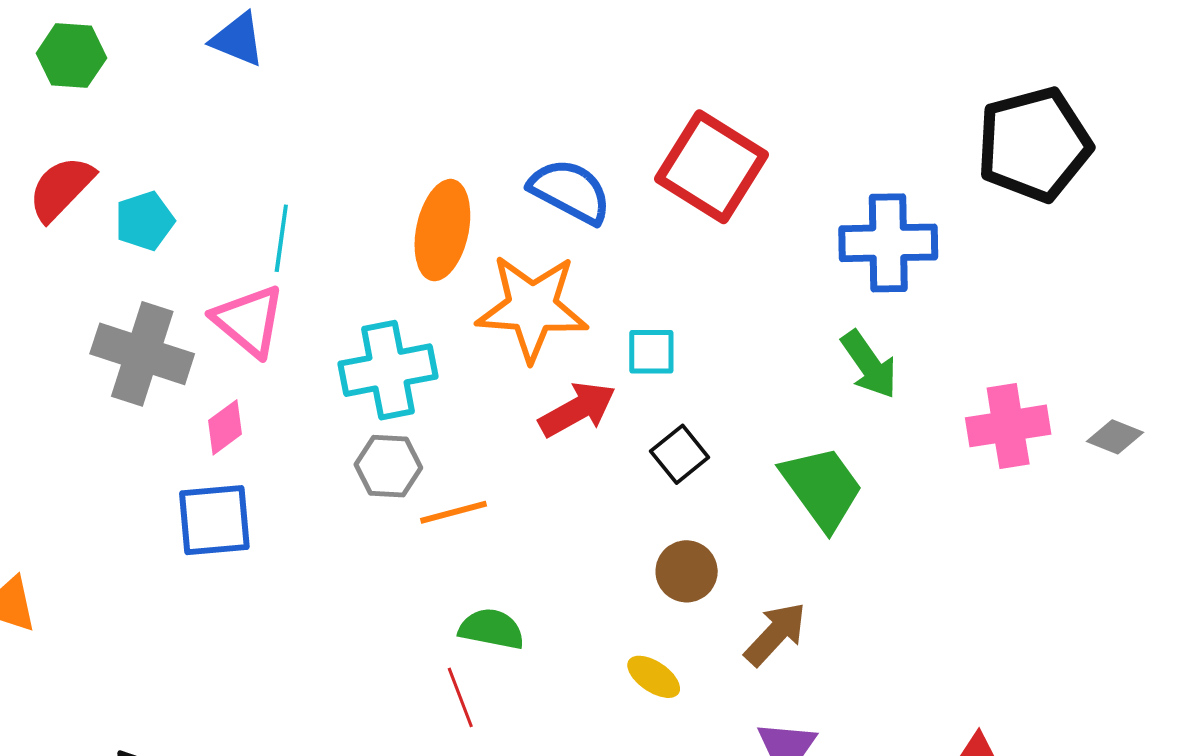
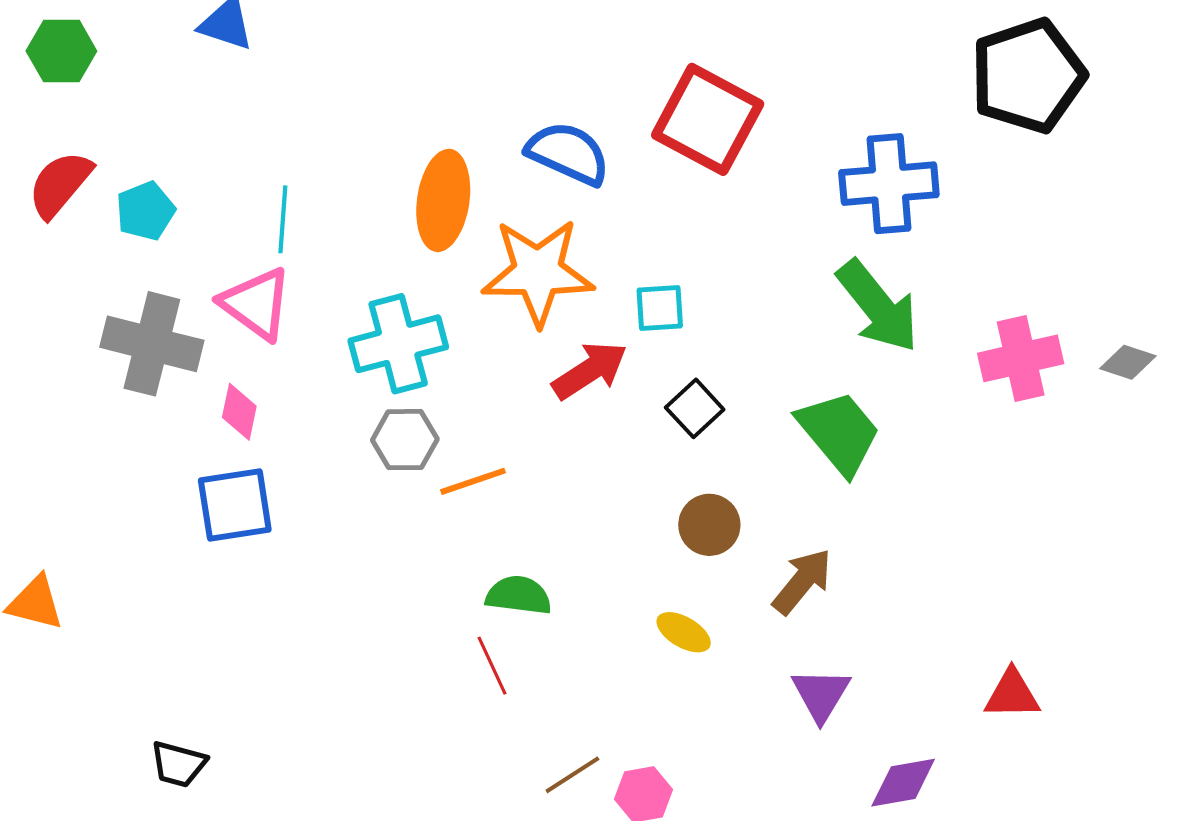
green arrow: (869, 365) -> (878, 306), size x1.4
pink diamond: (225, 427) -> (239, 412), turned -38

